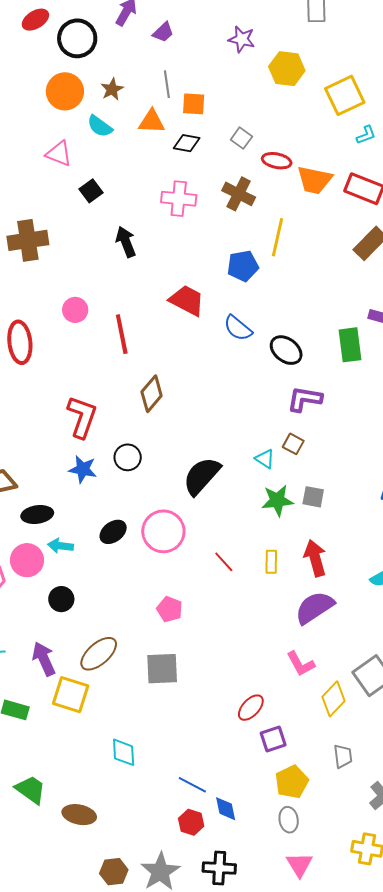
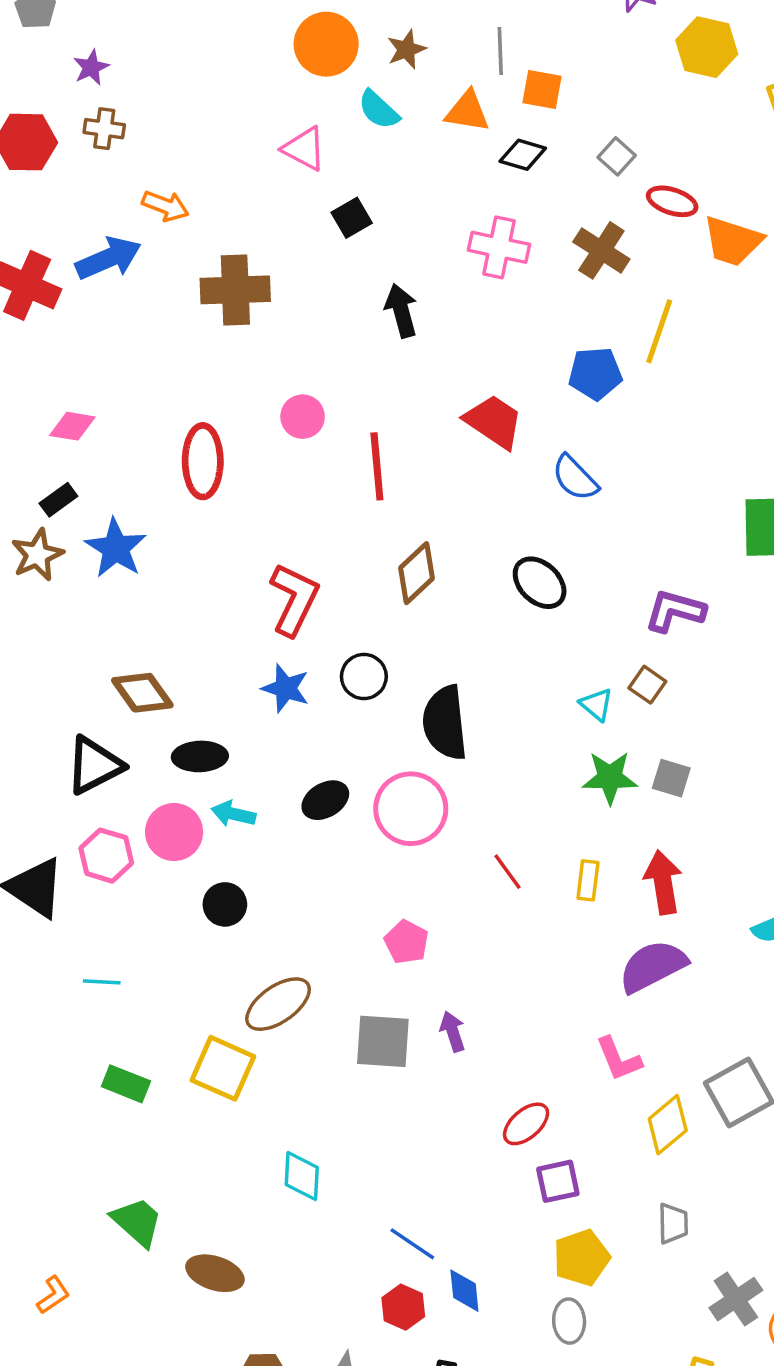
black ellipse: (286, 350) -> (540, 583), moved
black semicircle: (202, 476) -> (445, 723), moved, turned -54
purple arrow: (44, 659) -> (453, 1031), moved, size x0.7

